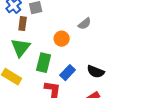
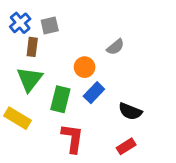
blue rectangle: (68, 73) -> (94, 93), moved

